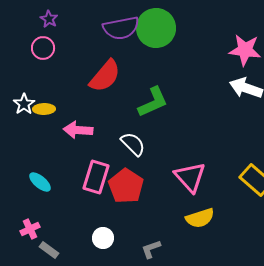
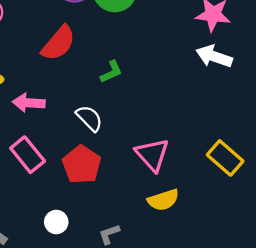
green L-shape: (153, 102) -> (111, 72), size x0.7
pink rectangle: (96, 177) -> (28, 155), moved, turned -56

